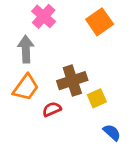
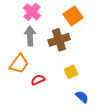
gray arrow: (26, 49) -> (30, 36), moved
brown cross: (72, 81) -> (59, 40), moved

